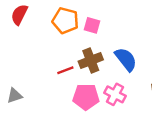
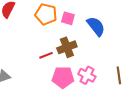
blue semicircle: (126, 59) -> (96, 26), moved

